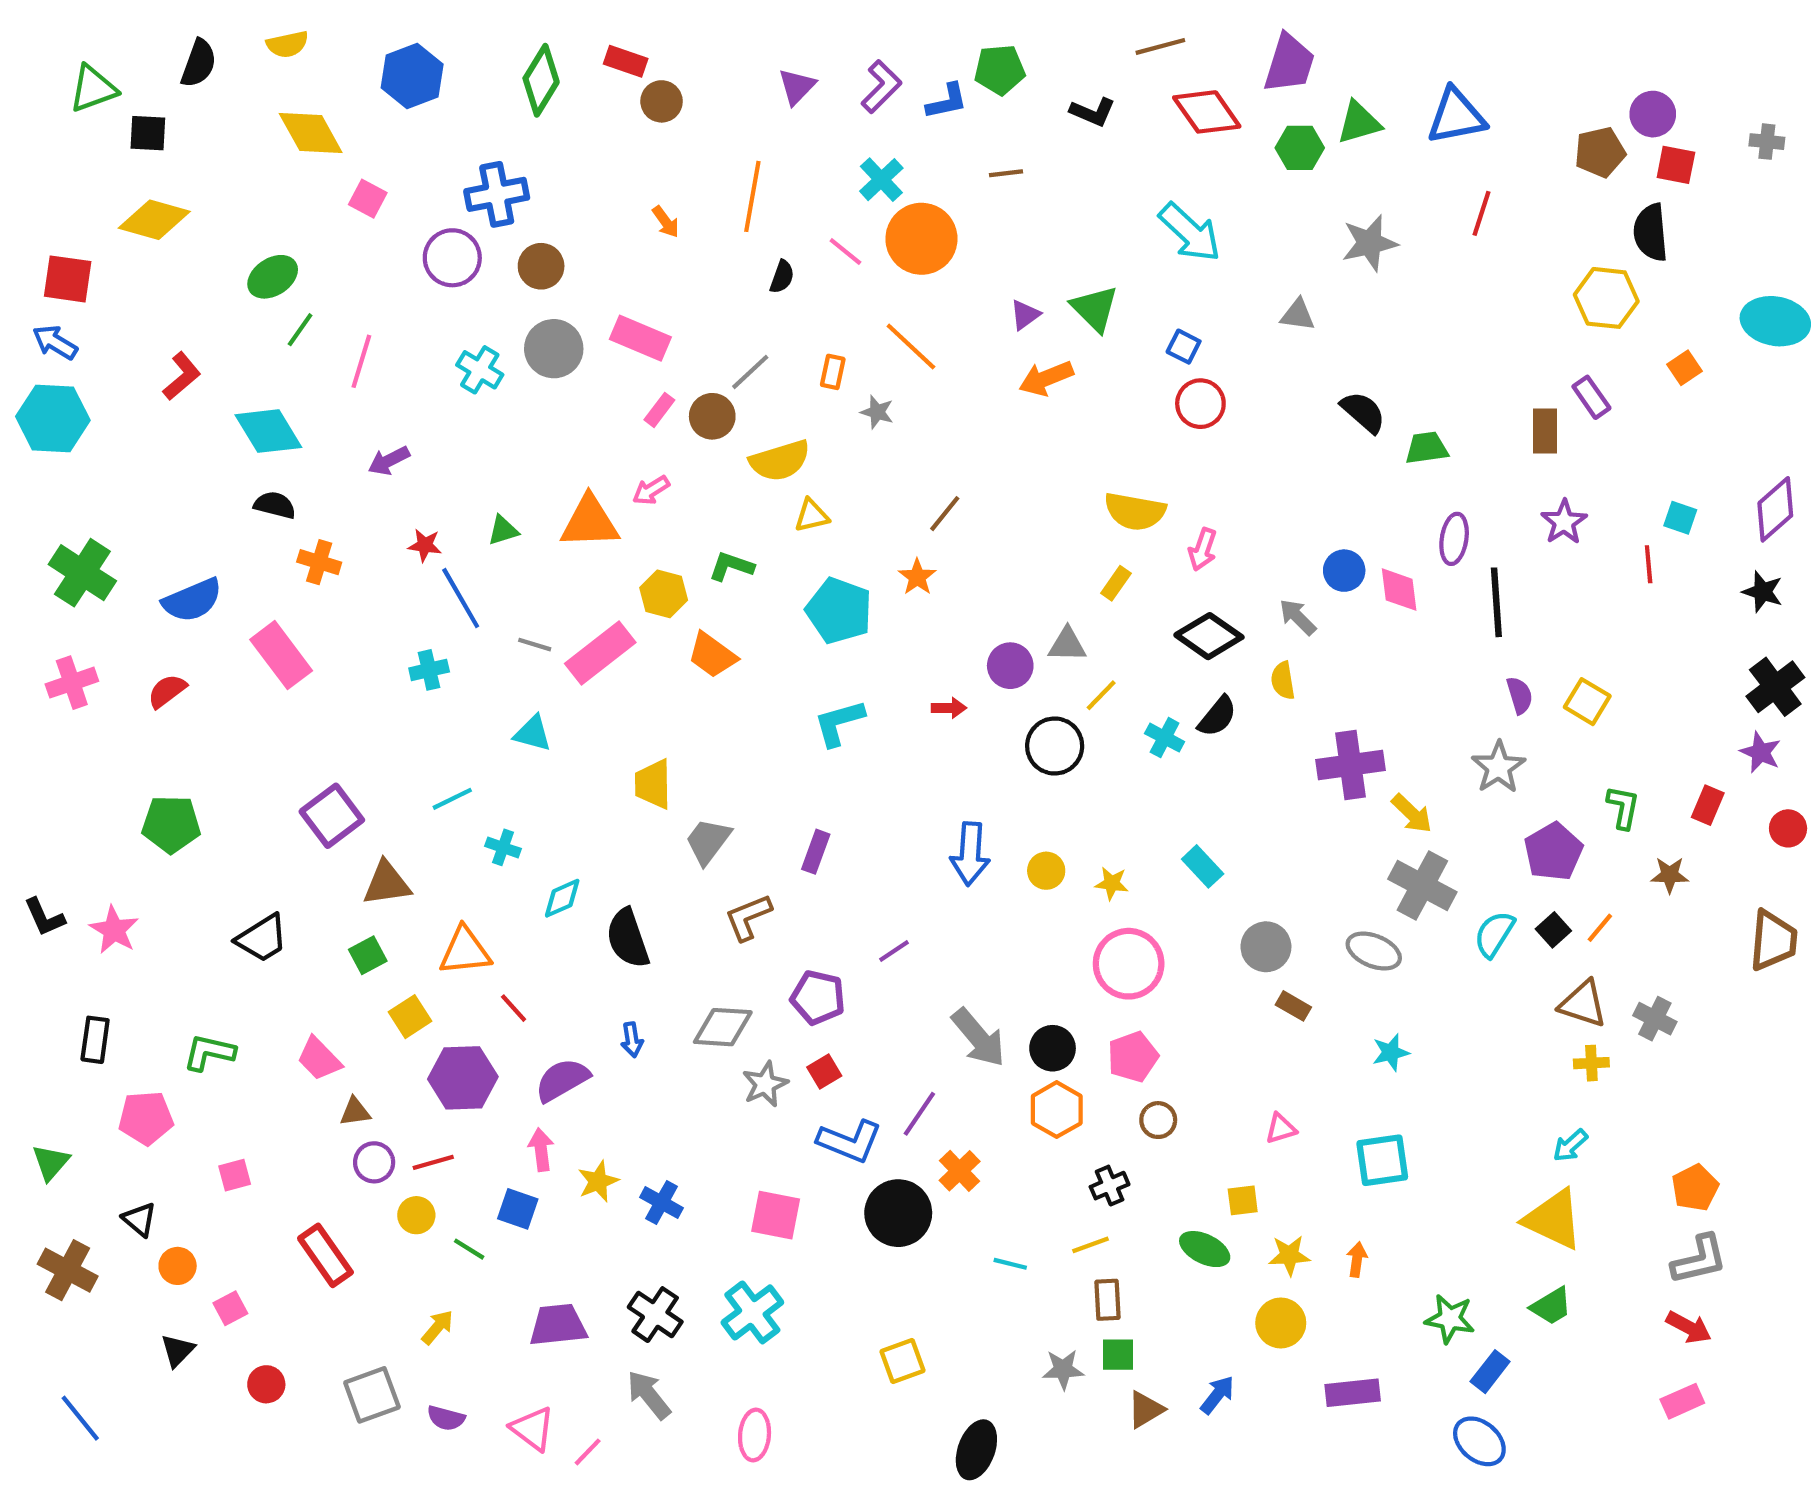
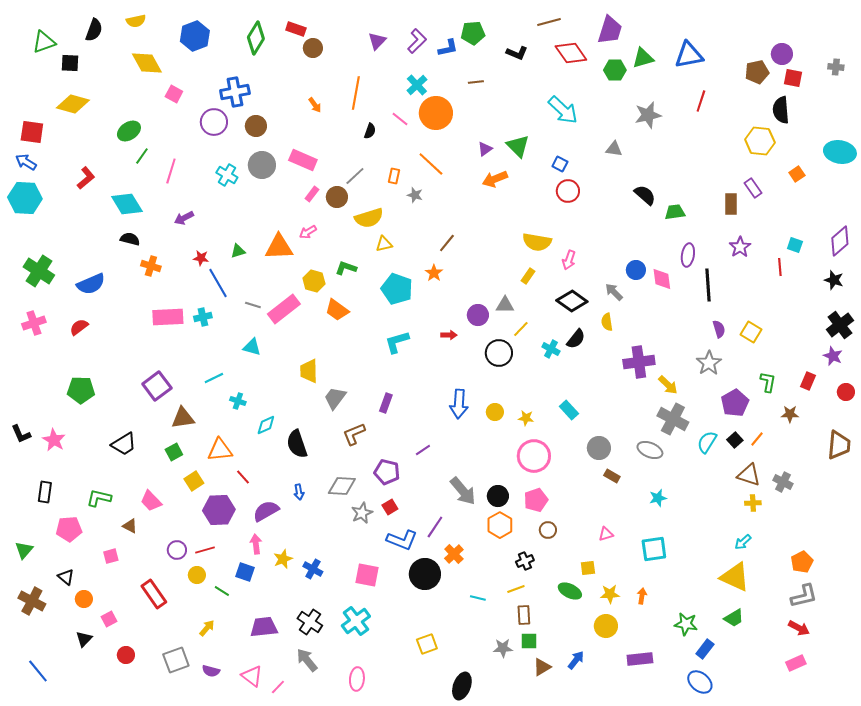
pink rectangle: (281, 655) -> (168, 317), moved, turned -56
brown triangle: (355, 1112) -> (130, 526), moved, turned 35

